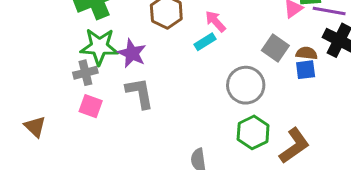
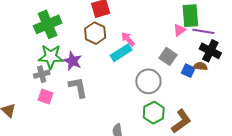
cyan rectangle: (205, 42) -> (121, 53), size x1.5
brown semicircle: (307, 53) -> (200, 66), moved
blue square: (306, 70) -> (188, 71), turned 32

